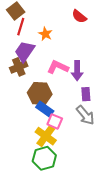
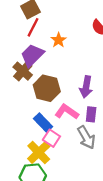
brown cross: (19, 67) -> (23, 71), turned -36
pink L-shape: (58, 67) -> (67, 112), moved
brown hexagon: (40, 93) -> (47, 88), moved

